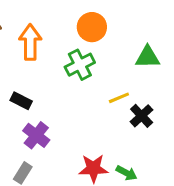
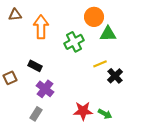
orange circle: (92, 27) -> (94, 17), moved
green triangle: (148, 57) -> (108, 34), moved

